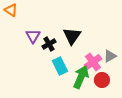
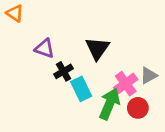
purple triangle: (33, 36) -> (45, 48), turned -42
black cross: (49, 44) -> (64, 71), moved

